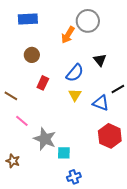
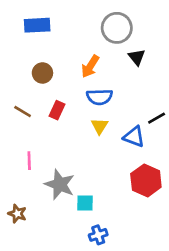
orange arrow: (68, 35) -> (90, 66), moved
black triangle: (100, 60) -> (137, 57), moved
blue semicircle: (75, 73) -> (100, 97), turned 48
brown line: (11, 96) -> (23, 111), moved
pink line: (22, 121) -> (29, 161), turned 48

